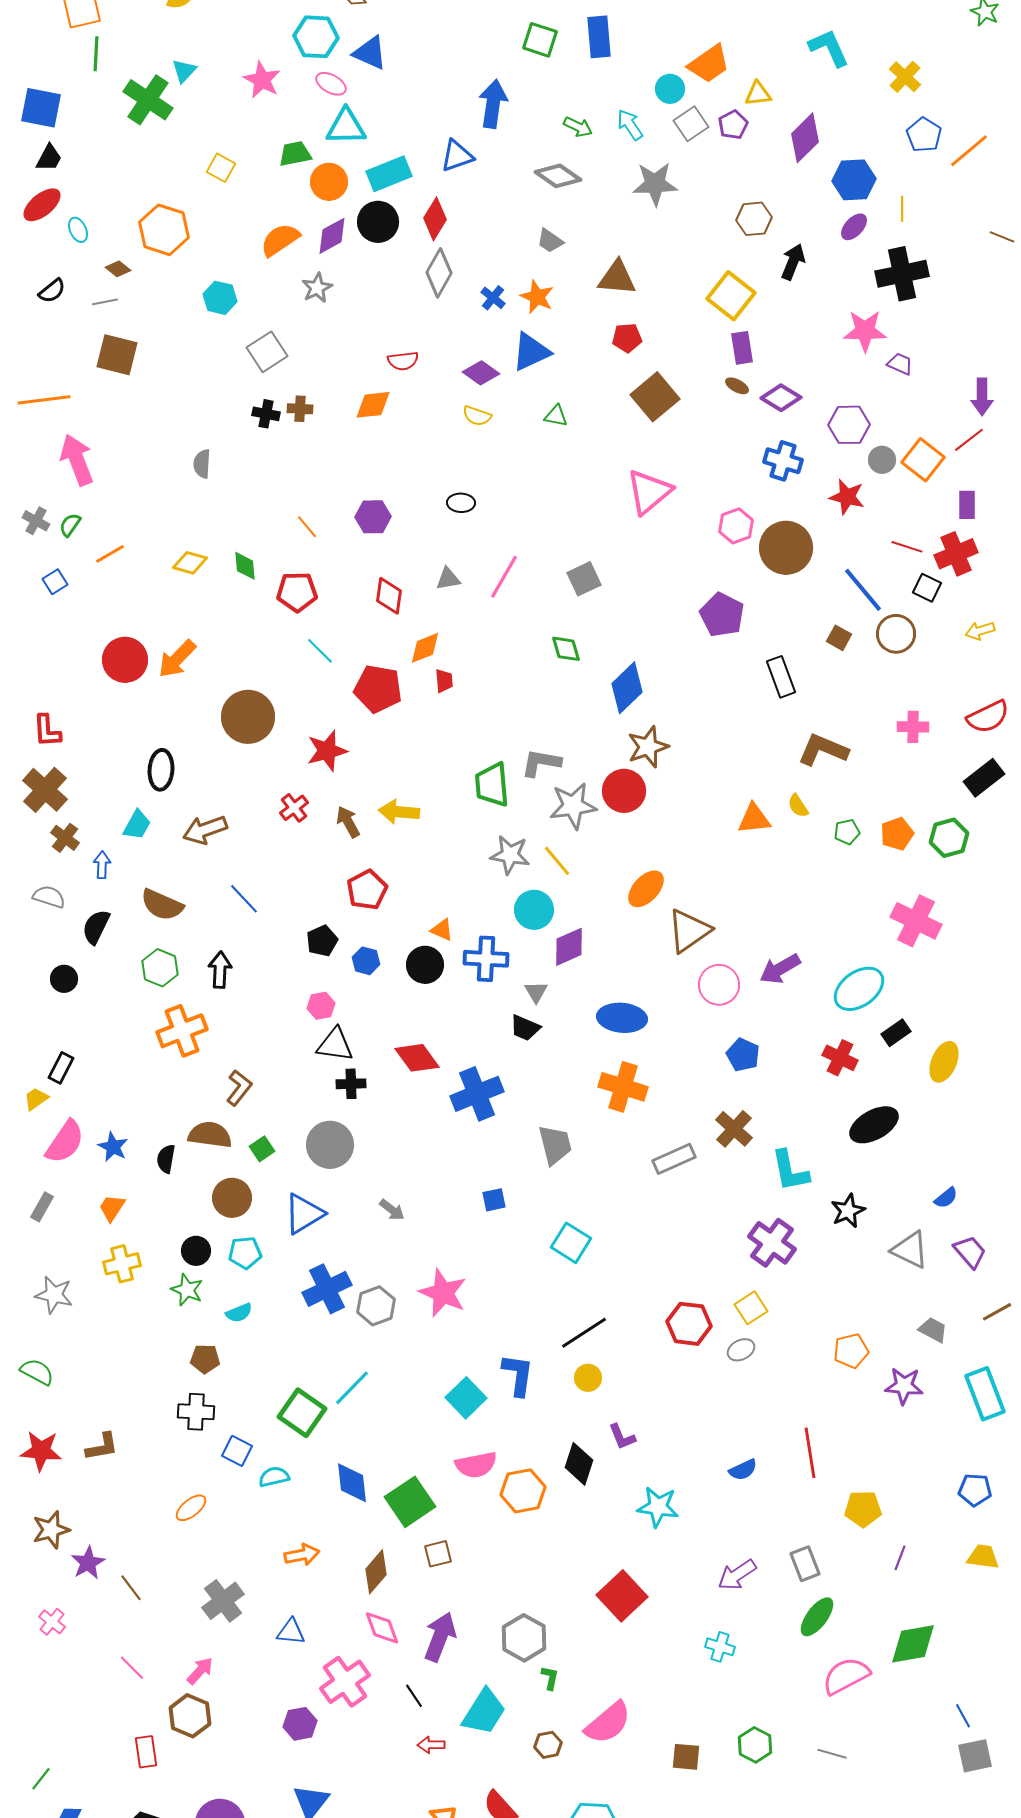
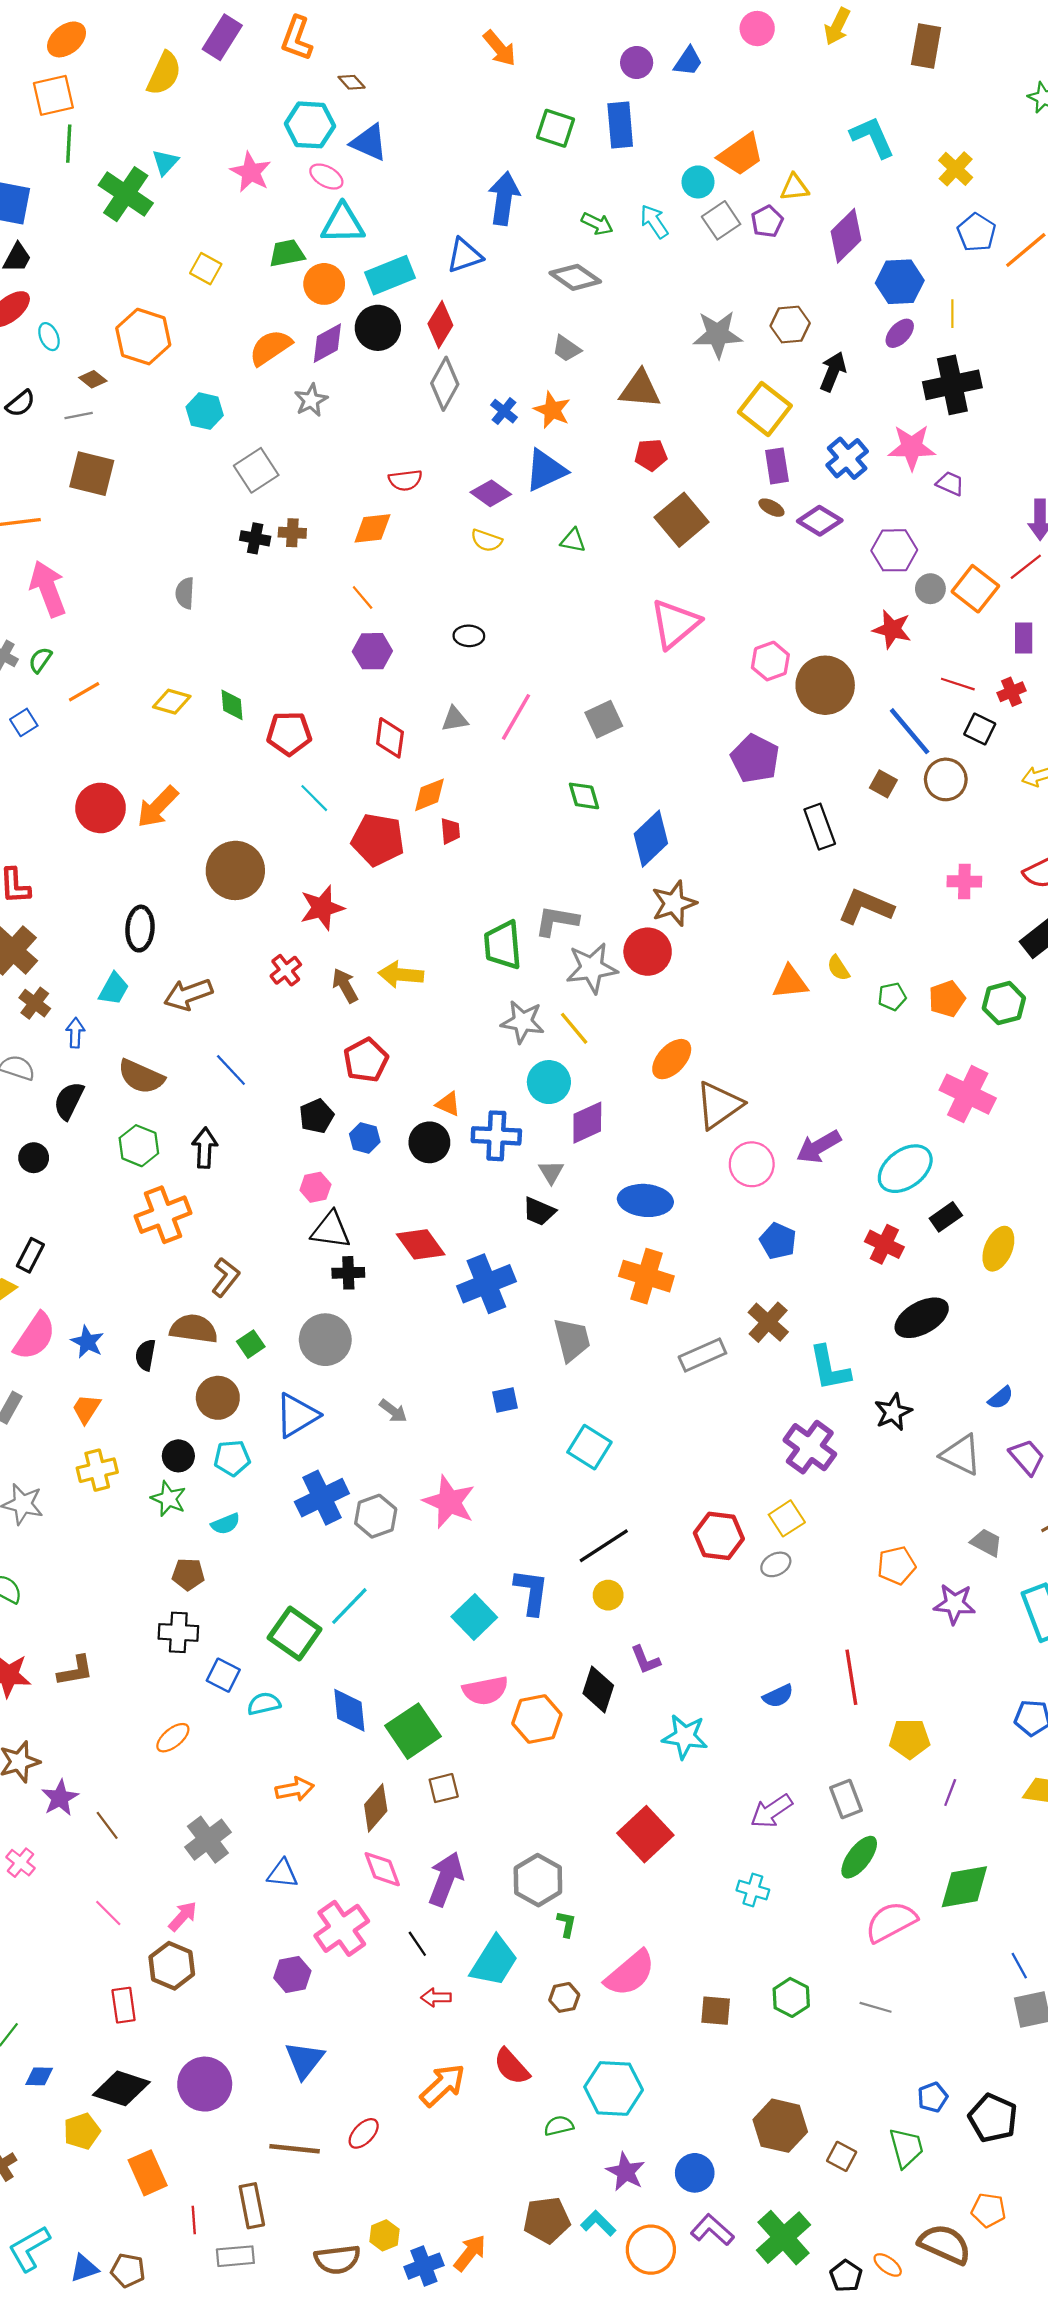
gray star: (655, 184) -> (718, 334), moved
blue cross: (783, 461) -> (847, 458), moved, turned 33
orange line: (307, 527) -> (363, 597), moved
red cross: (956, 554) -> (1012, 692), size x0.6

